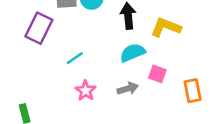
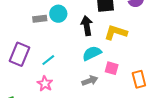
purple rectangle: (39, 28) -> (20, 54), moved
pink star: (86, 91) -> (45, 84), moved

